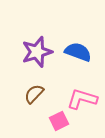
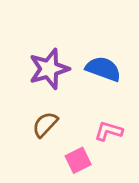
pink L-shape: (82, 99) -> (109, 131), size x0.7

